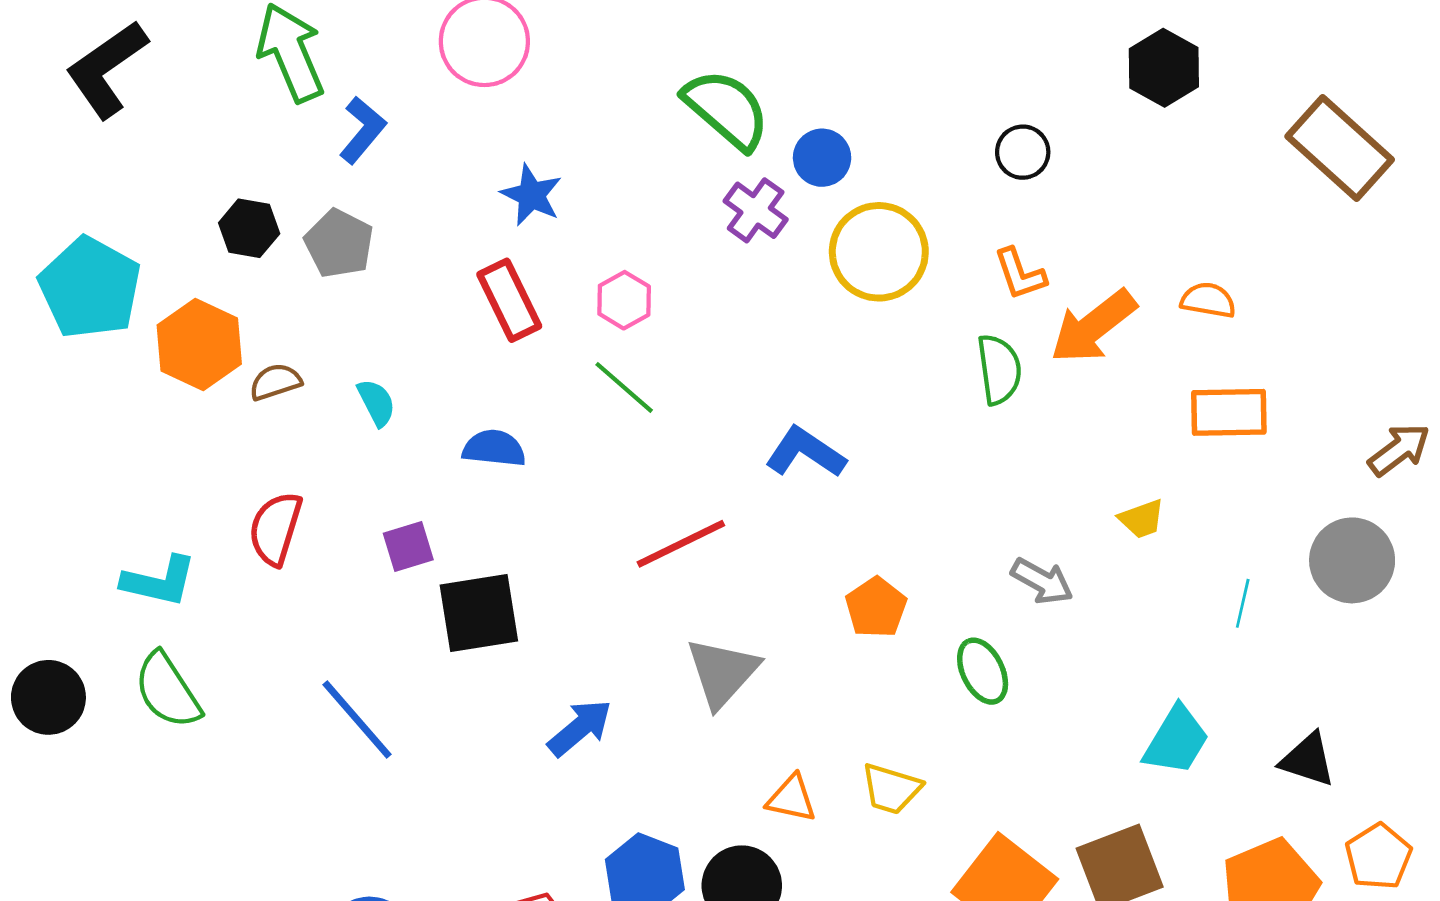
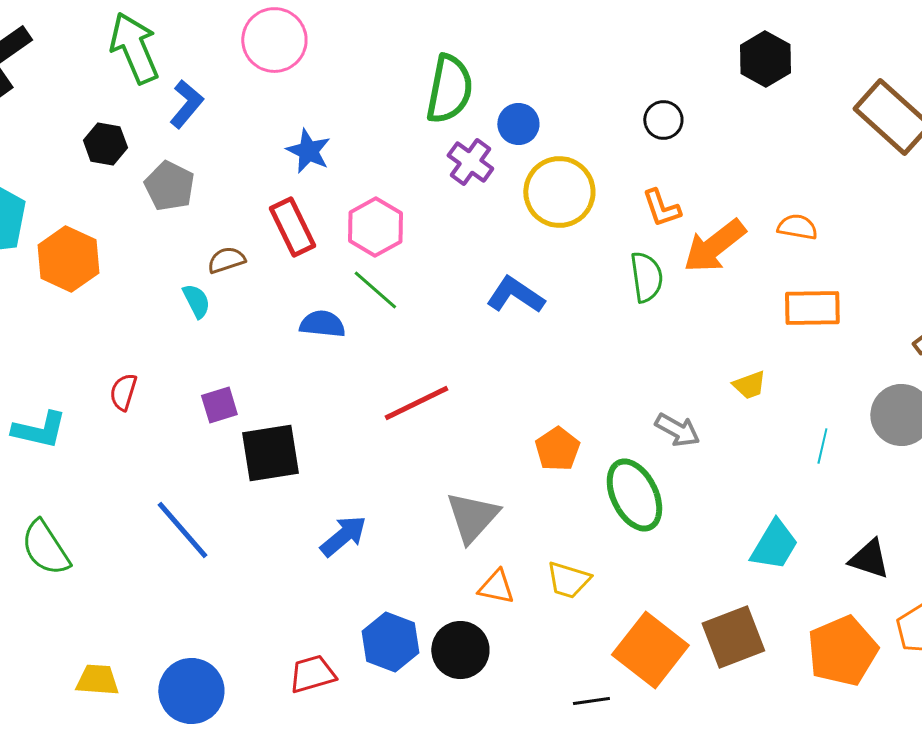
green semicircle: (727, 109) -> (449, 89), turned 60
black hexagon: (249, 228) -> (105, 144), moved
pink hexagon: (624, 300) -> (375, 227), size x1.4
brown semicircle: (275, 382) -> (226, 260), moved
blue semicircle: (494, 448) -> (322, 324), moved
blue L-shape: (805, 452) -> (515, 295), moved
red semicircle: (275, 529) -> (123, 392), size x0.7
green ellipse: (983, 671) -> (634, 495), size x1.5
gray triangle: (722, 672) -> (472, 517), moved
green semicircle: (167, 690) -> (45, 548), moved

